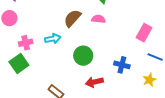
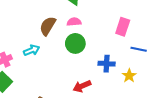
green circle: (83, 56) -> (75, 43), moved
yellow star: (149, 80) -> (129, 76), moved

